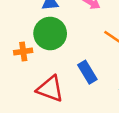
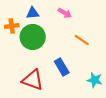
orange cross: (23, 51) -> (12, 26), moved

